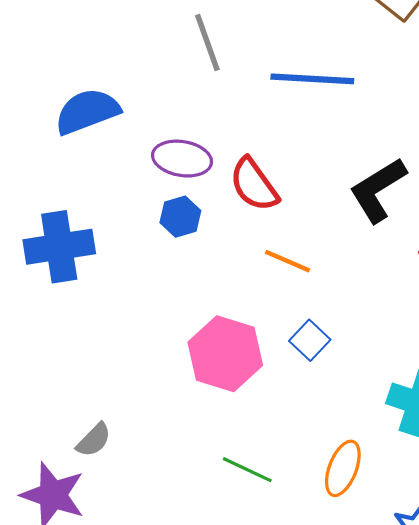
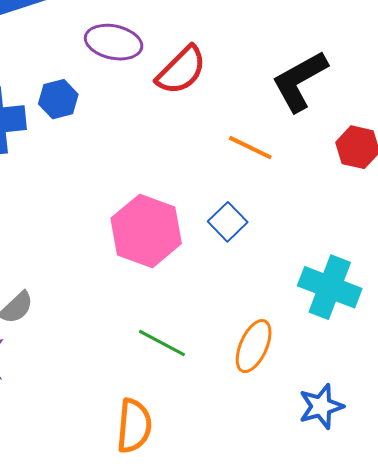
red semicircle: (254, 185) -> (181, 70), turned -102
blue hexagon: (180, 217) -> (58, 99), moved
orange line: (287, 261) -> (250, 148), moved

